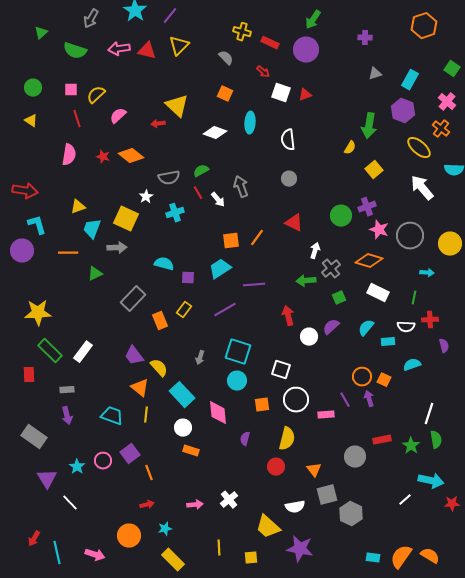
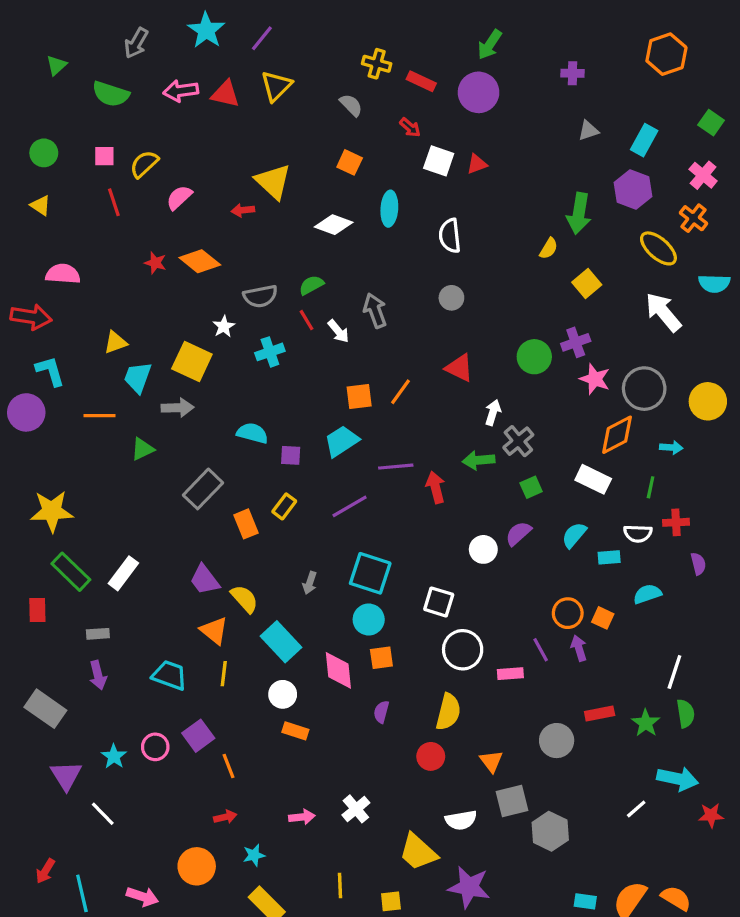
pink semicircle: (69, 155) -> (63, 274), moved, turned -95
orange diamond: (369, 261) -> (617, 435), moved, turned -44
red arrow: (288, 316) -> (436, 487), moved
orange square: (262, 405) -> (381, 658), moved

